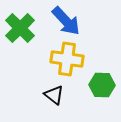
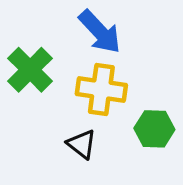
green cross: (20, 28) -> (30, 70), moved

